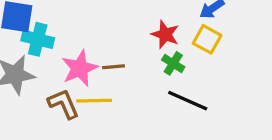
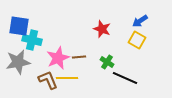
red star: (165, 34) -> (102, 29), moved
green cross: (173, 63) -> (107, 62), moved

